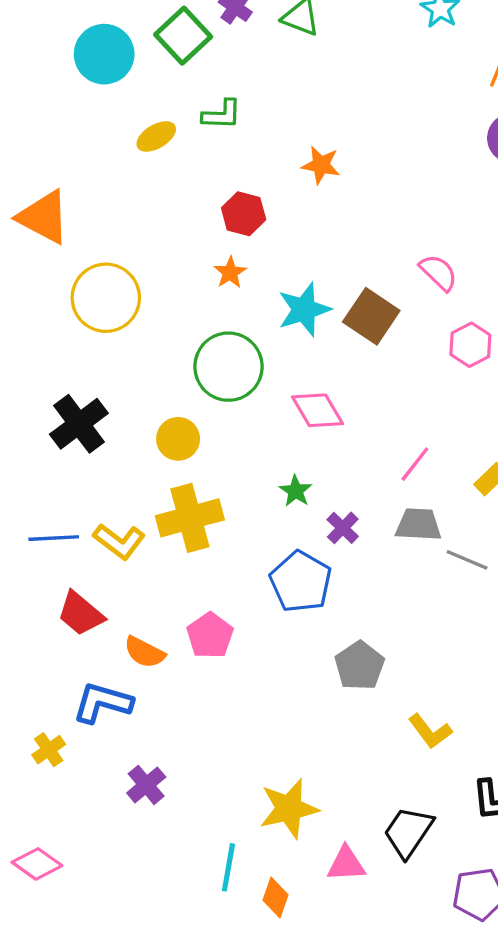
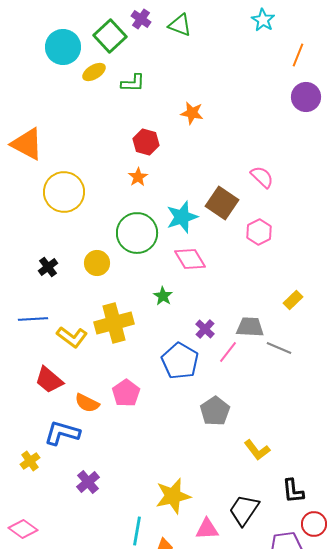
yellow ellipse: (156, 136) -> (94, 72), moved
cyan star: (304, 310) -> (182, 217), moved
pink hexagon: (470, 345) -> (259, 232), moved
black cross: (79, 424) -> (48, 267), size x0.6
yellow circle: (178, 439) -> (97, 263), moved
pink line: (415, 464) -> (228, 352), moved
green star: (296, 491) -> (163, 296), moved
blue line: (54, 538) -> (33, 319), moved

